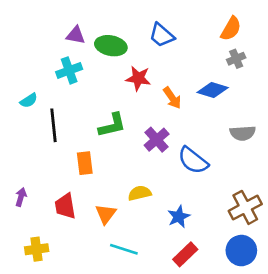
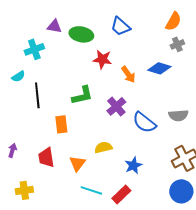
cyan cross: (69, 70) -> (34, 49), moved
gray semicircle: (243, 133) -> (178, 115), moved
red rectangle: (185, 254) -> (121, 194), moved

